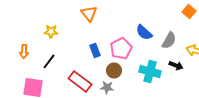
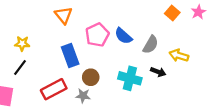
yellow star: (51, 31) -> (22, 44), moved
pink pentagon: (121, 48) -> (97, 35), moved
blue rectangle: (95, 50) -> (70, 55), size x1.5
red rectangle: (80, 81) -> (54, 89), turned -65

